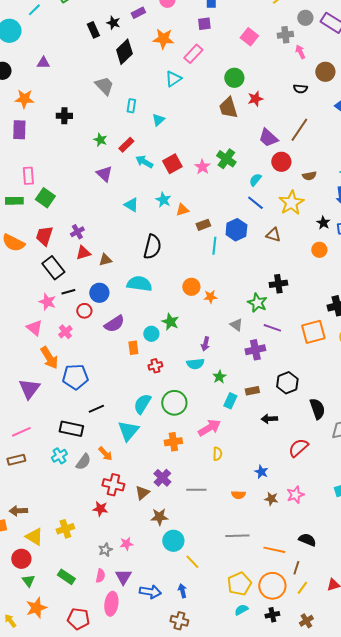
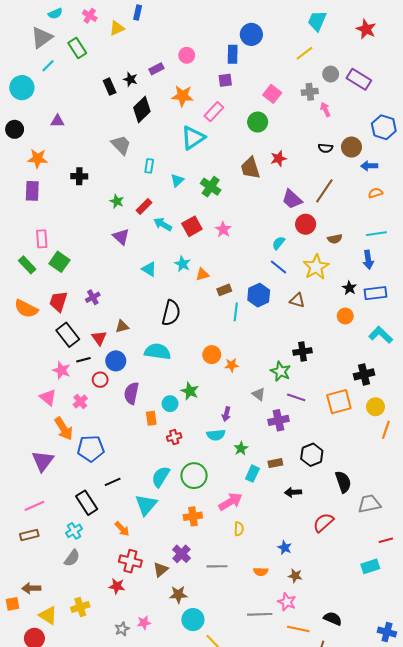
brown circle: (325, 72) -> (351, 147), moved
green circle: (234, 78) -> (258, 122), moved
cyan triangle: (173, 79) -> (193, 138), size x1.4
green cross: (226, 159) -> (211, 187), moved
green rectangle: (14, 201) -> (27, 265), turned 48
red triangle: (83, 253) -> (99, 338), moved, turned -49
purple semicircle: (114, 324) -> (131, 393), turned 135
black rectangle: (71, 429) -> (87, 503), turned 45
gray semicircle: (83, 462) -> (72, 558), moved
pink star: (295, 495) -> (287, 602), moved, turned -30

